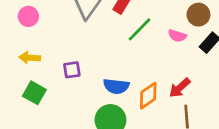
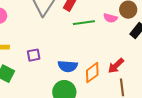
green line: (139, 29) -> (84, 23), turned 40
pink semicircle: (177, 36) -> (110, 18), moved

